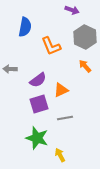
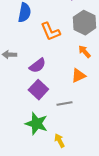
orange triangle: (61, 90) -> (78, 76), moved
purple square: (39, 104) -> (38, 90), turned -30

